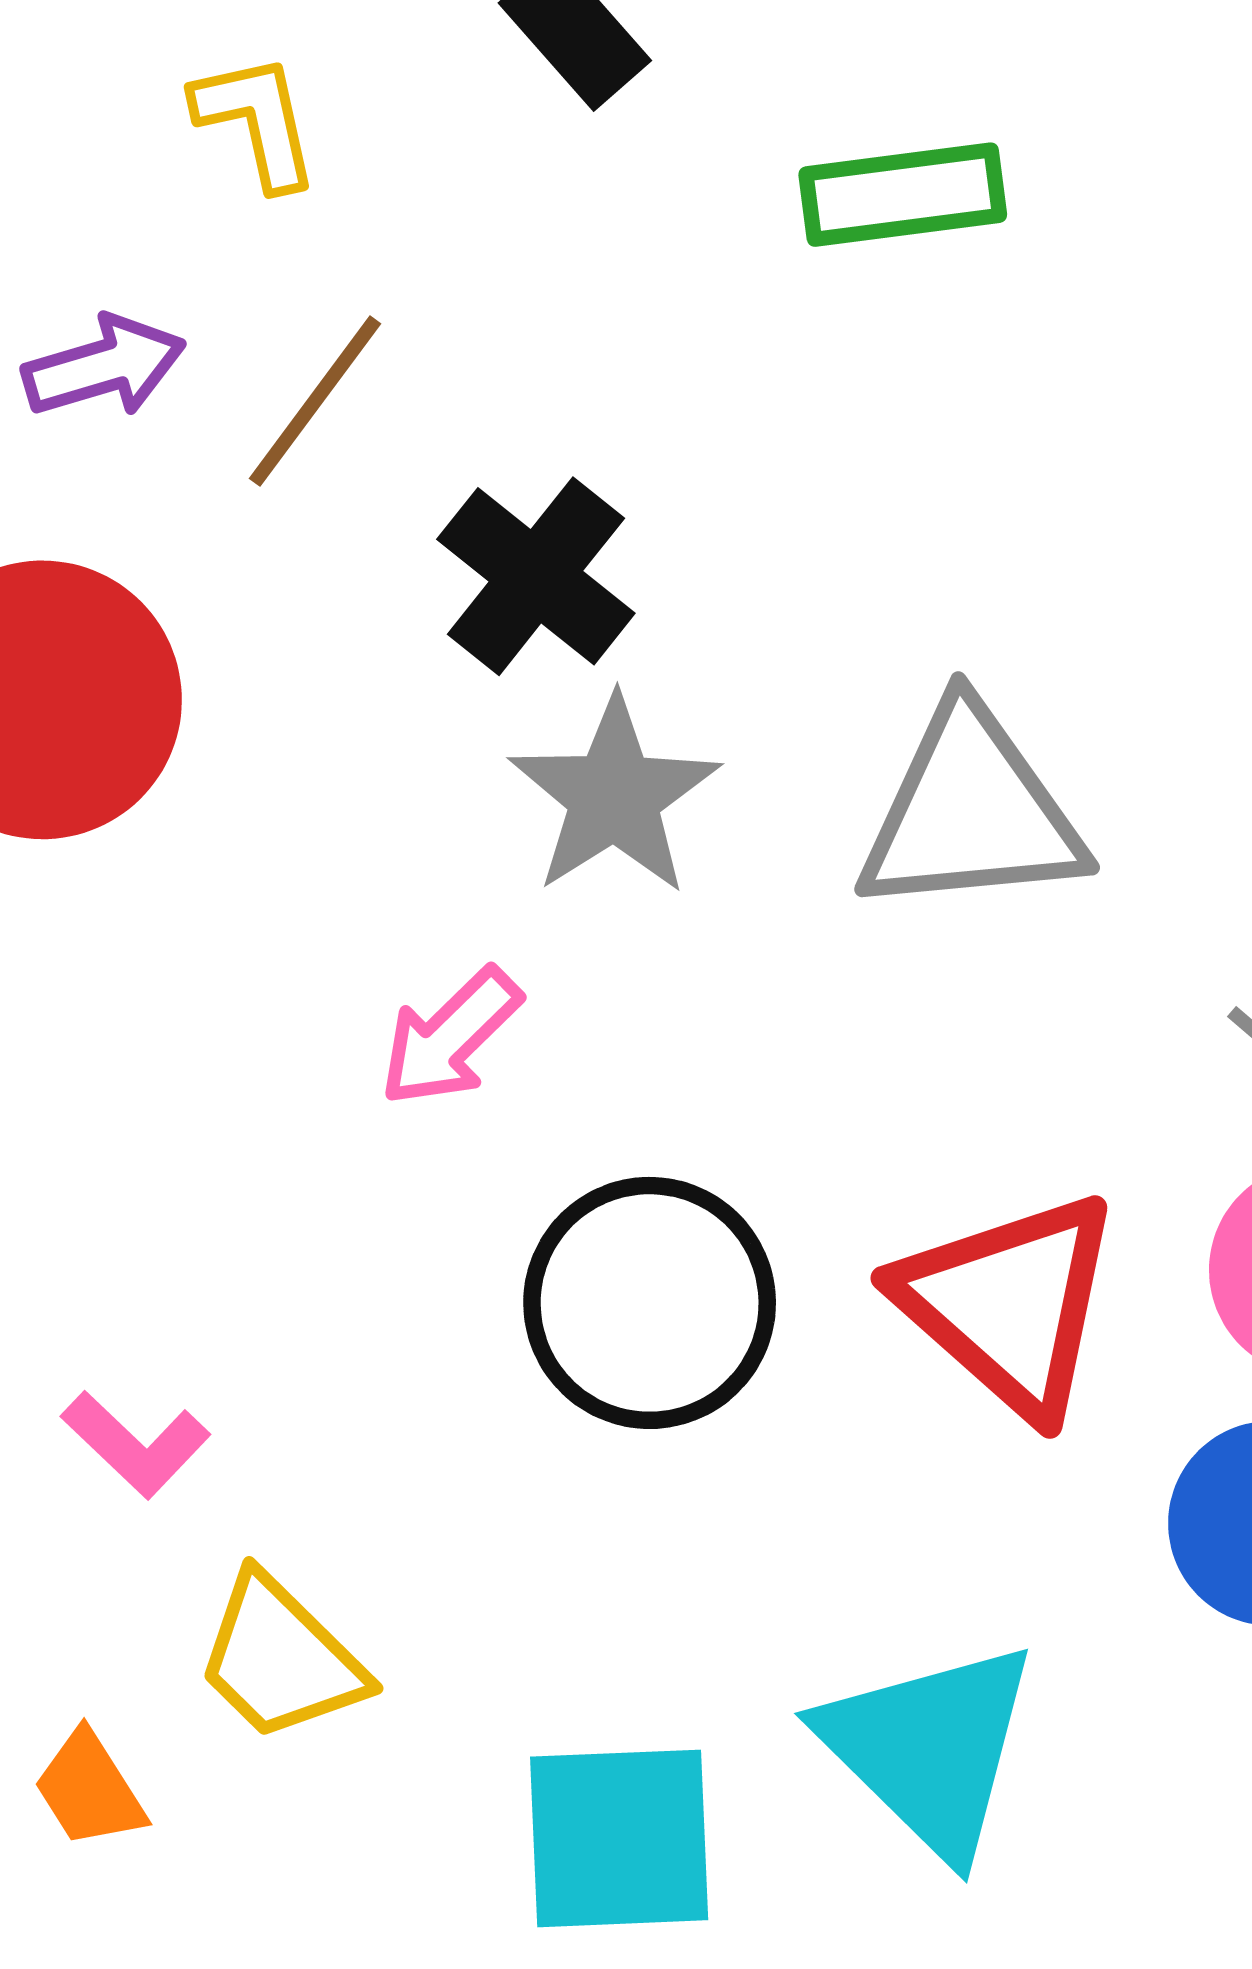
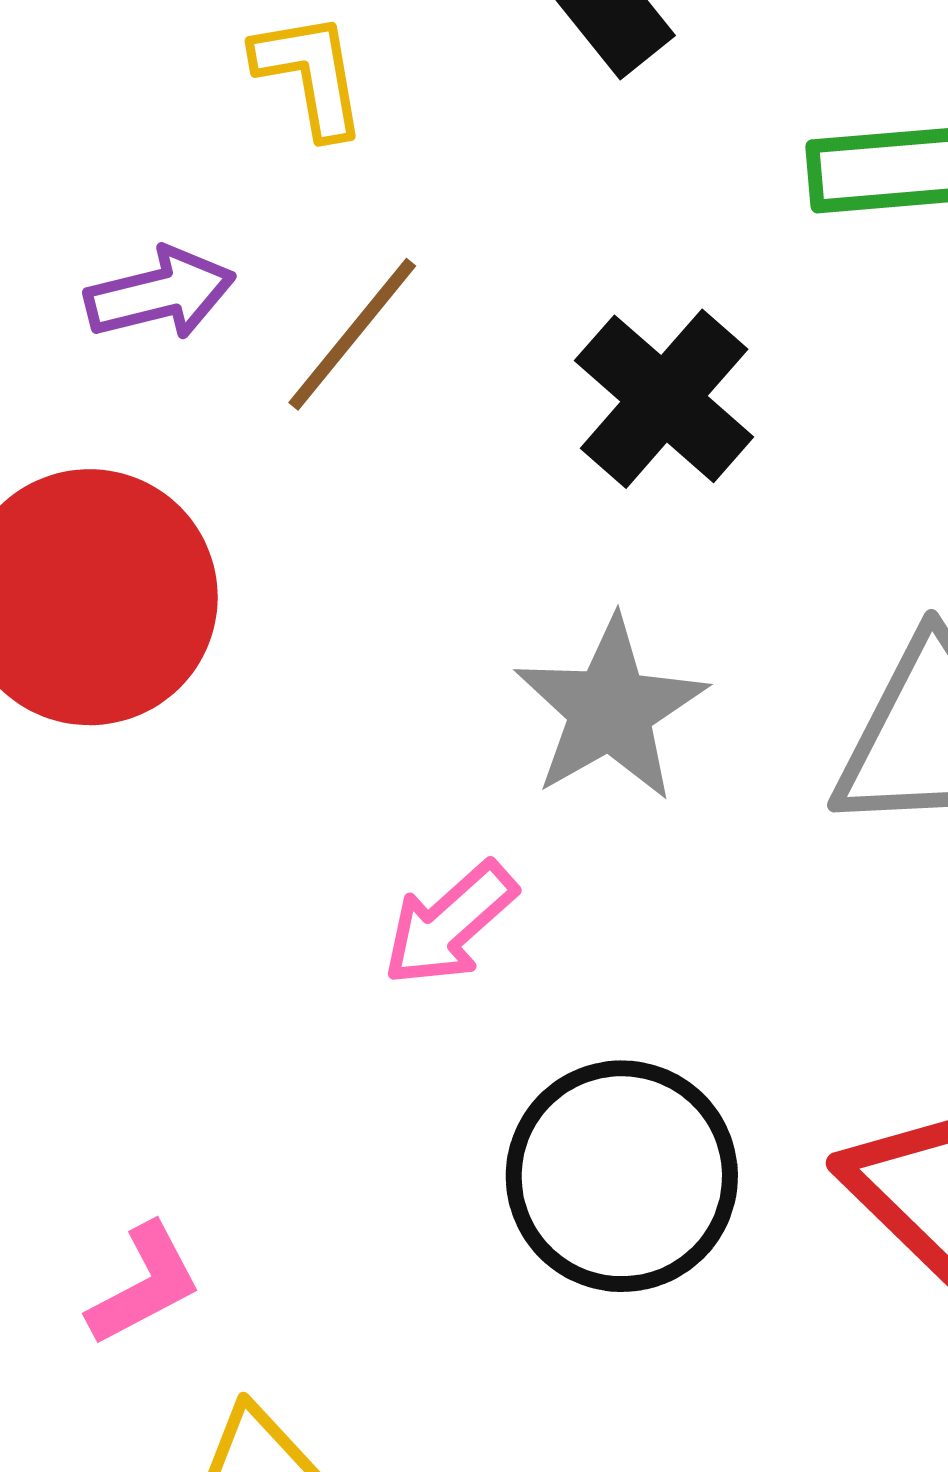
black cross: (536, 576) -> (664, 399), moved
pink L-shape: (136, 1444) -> (144, 1285), turned -74

